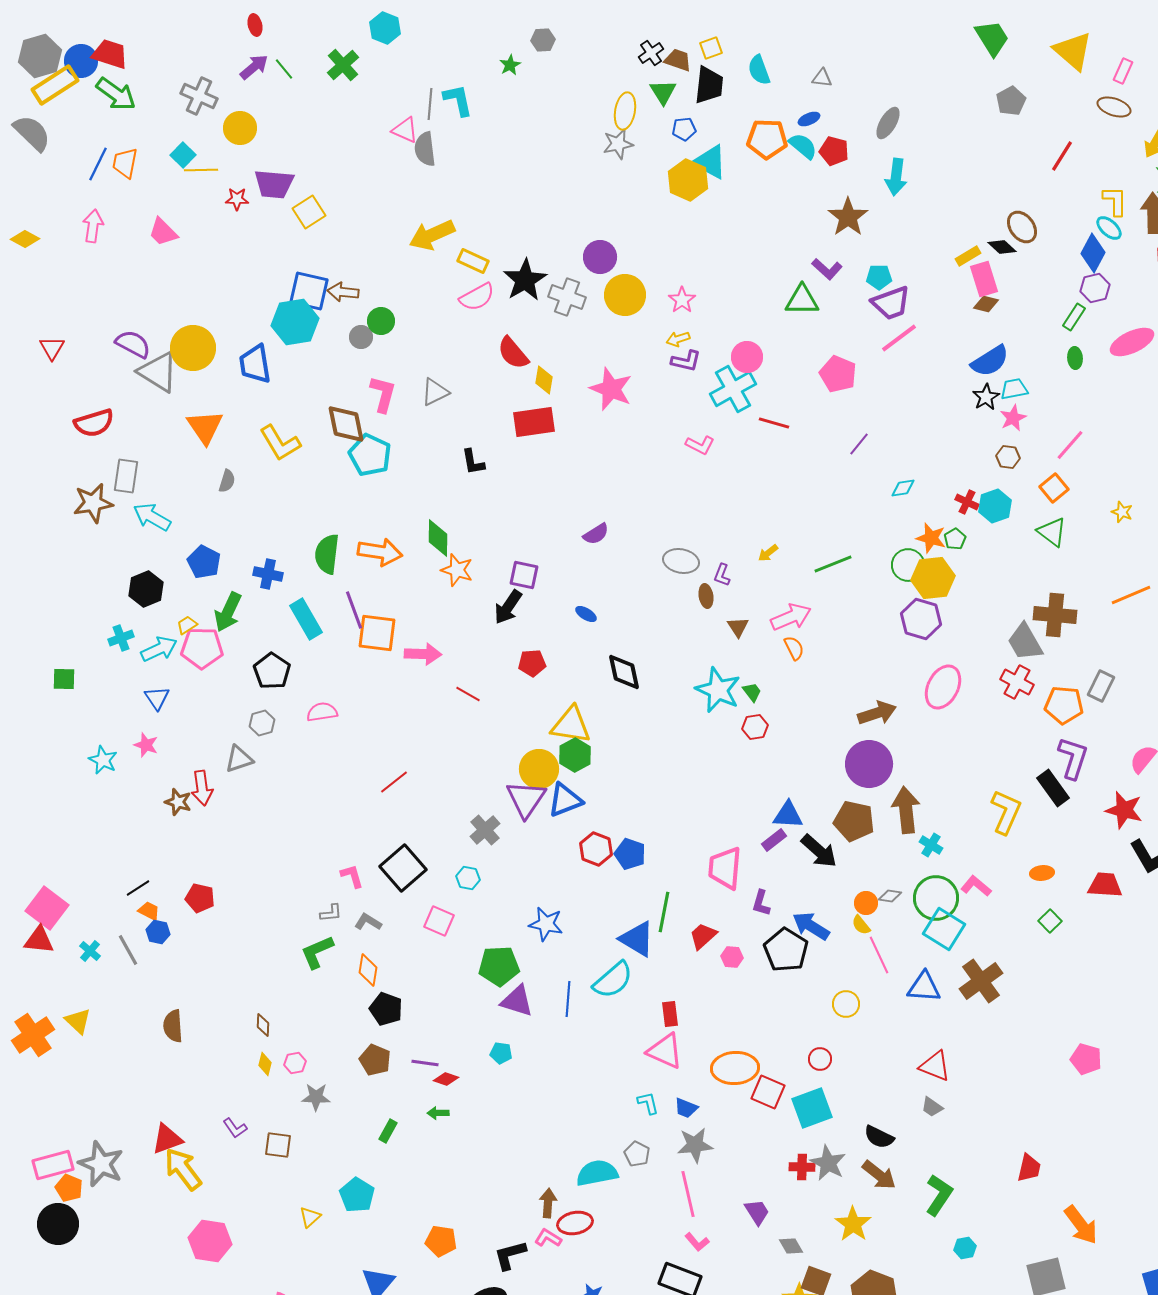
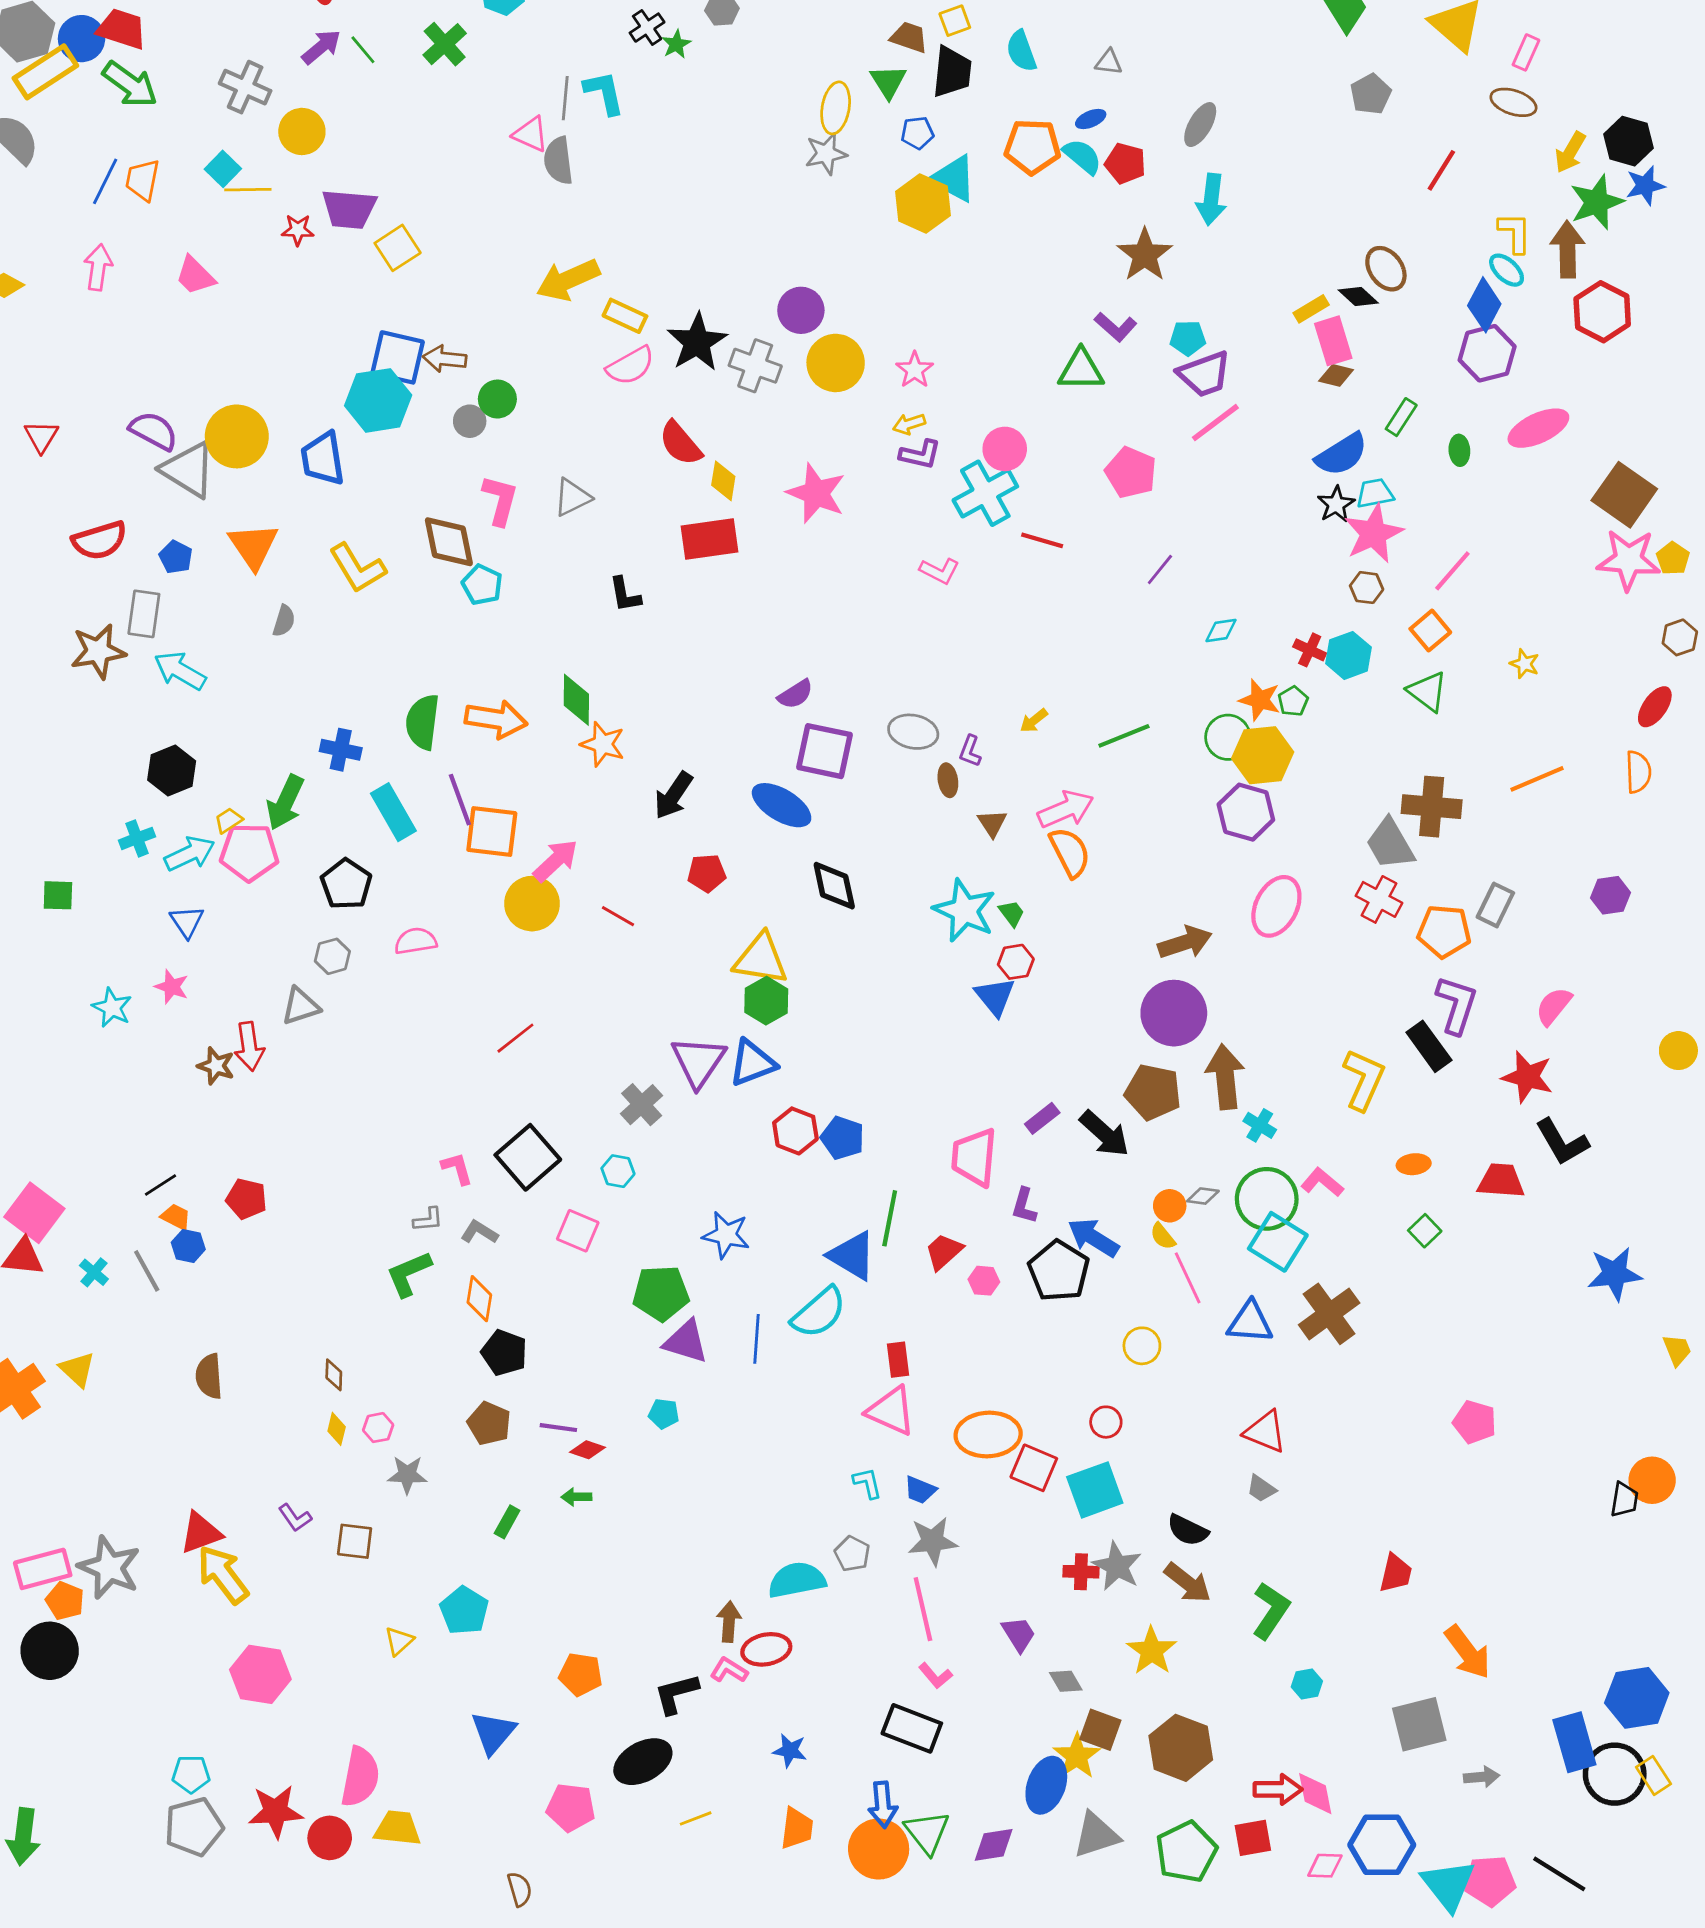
black cross: (651, 53) -> (647, 28), moved
purple hexagon: (1095, 288) -> (1487, 353), size x1.4
green rectangle: (1074, 317) -> (1401, 417), moved
pink star: (1013, 418) -> (1373, 533), size x1.6
cyan pentagon: (370, 455) -> (482, 585), size x0.7
blue pentagon: (204, 562) -> (176, 557), moved, size x0.7
purple square: (524, 575) -> (825, 751), moved, size x1.4
blue ellipse: (586, 614) -> (782, 805), size x2.0
orange semicircle: (794, 648) -> (1070, 852), size x1.5
pink arrow: (423, 654) -> (556, 861), turned -45
yellow circle: (539, 769) -> (532, 904), moved
blue triangle: (788, 815) -> (995, 996), moved, turned 48

